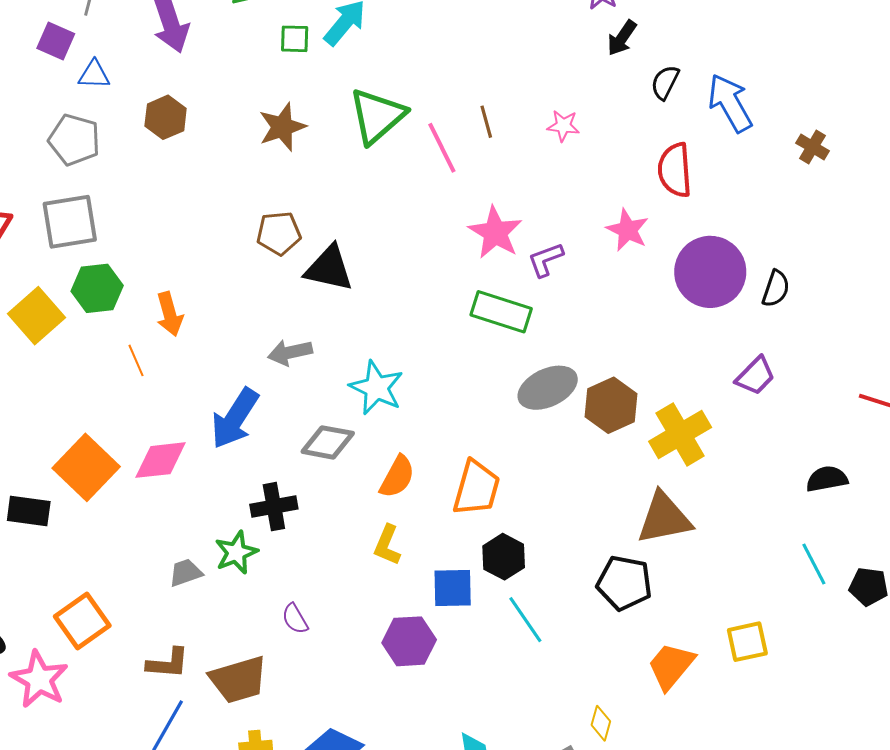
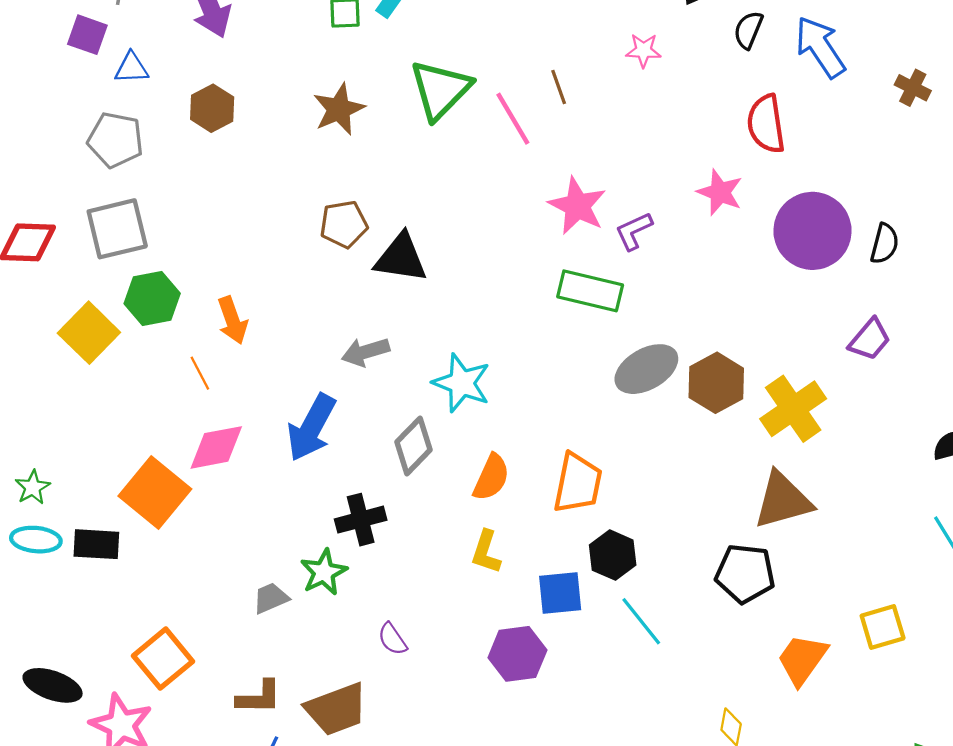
pink star: (563, 126) -> (644, 50), moved
gray diamond: (328, 442) -> (414, 446), turned -52
pink diamond: (161, 460) -> (216, 447), moved

